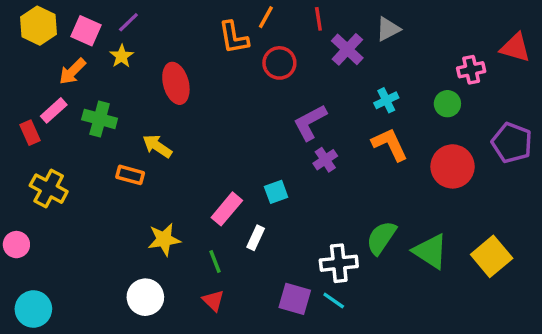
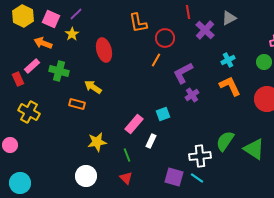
orange line: (266, 17) -> (156, 60), moved
orange arrow: (72, 71) -> (43, 43), turned 66

